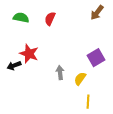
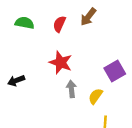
brown arrow: (97, 13) -> (88, 17), moved
red star: (29, 54) -> (61, 63), moved

